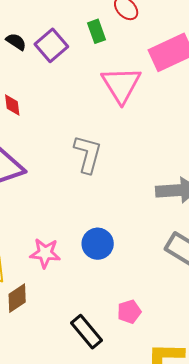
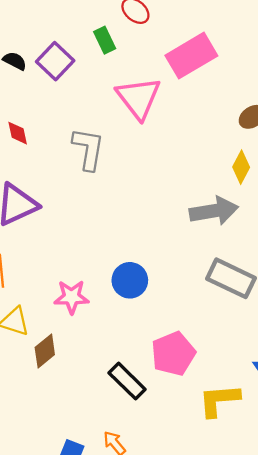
gray L-shape: (88, 154) -> (88, 149), moved
pink pentagon: (129, 312) -> (173, 354), size x1.6

